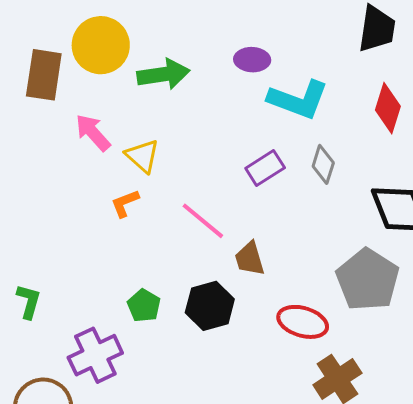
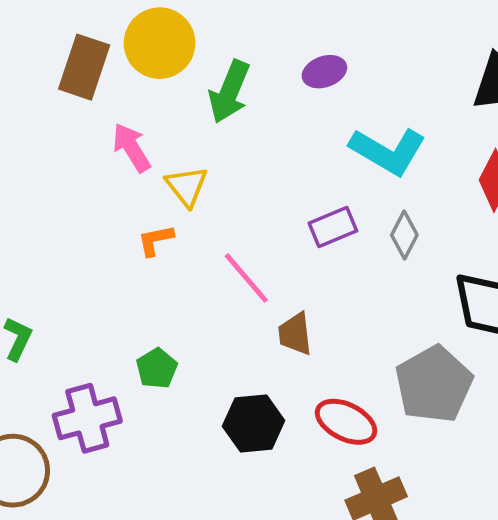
purple ellipse: (252, 60) -> (324, 72), moved, turned -32
green arrow: (163, 74) -> (229, 92), turned 111
black hexagon: (210, 306) -> (254, 423), moved

